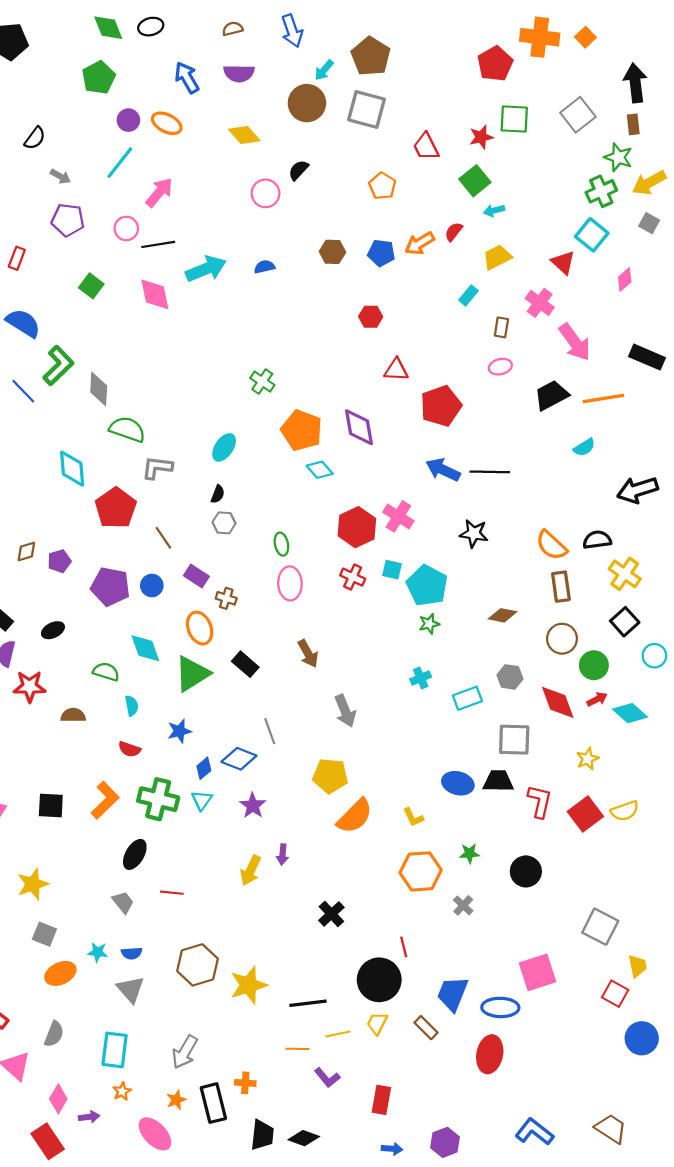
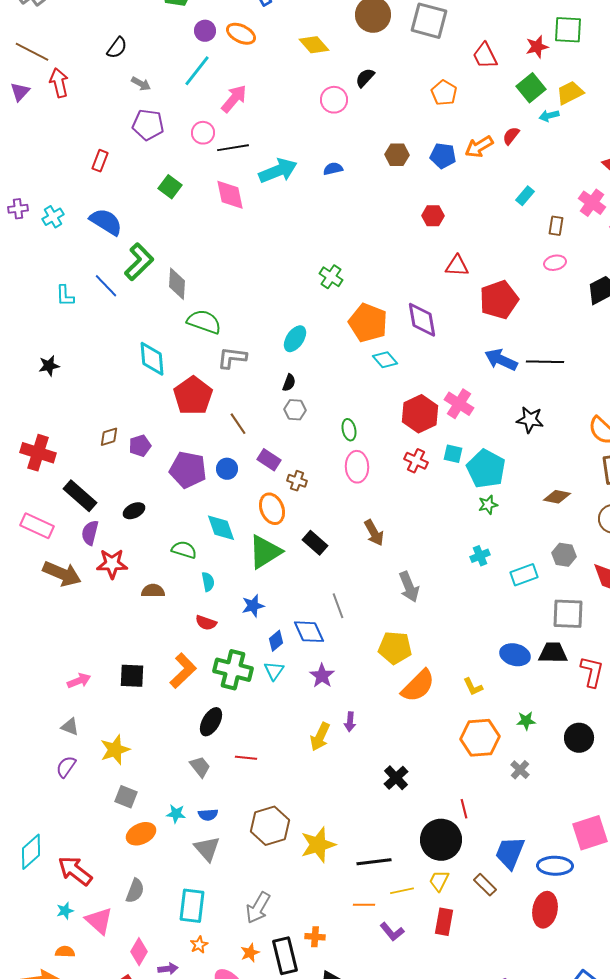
yellow trapezoid: (497, 257) -> (570, 93), moved
blue diamond: (239, 759) -> (309, 632), turned 44
red rectangle: (381, 1100) -> (444, 922), moved

